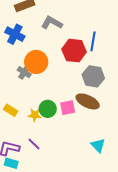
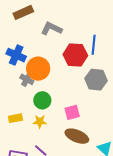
blue cross: (15, 34) -> (16, 55), moved
brown ellipse: (88, 101) -> (77, 136), moved
green circle: (48, 109) -> (42, 100), moved
yellow rectangle: (11, 110) -> (15, 118), turned -40

